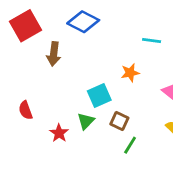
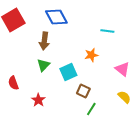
blue diamond: (83, 22) -> (56, 17), turned 35
brown arrow: (54, 54) -> (44, 41), moved
green triangle: (86, 121) -> (43, 65), moved

